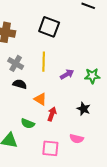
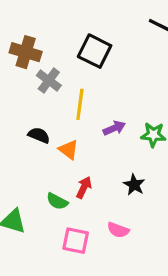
gray cross: (16, 63) -> (49, 80), moved
orange triangle: (40, 99) -> (69, 150), moved
green semicircle: (28, 124) -> (57, 201), moved

